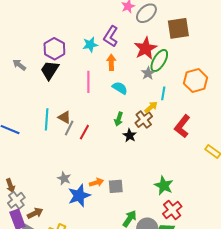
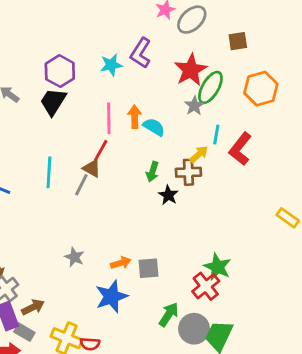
brown square: (178, 28) -> (238, 41), size x0.6
orange arrow: (111, 62) -> (135, 117), moved
orange hexagon: (196, 80) -> (261, 89), moved
brown triangle: (64, 117) -> (92, 168), moved
brown cross: (144, 120) -> (188, 172), turned 36
red L-shape: (182, 126) -> (240, 149), moved
red line: (84, 132) -> (101, 150), moved
blue star: (79, 196) -> (111, 297), moved
red cross: (172, 210) -> (206, 286), moved

